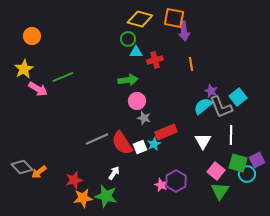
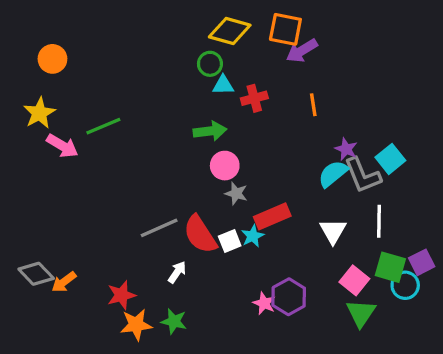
purple arrow: (184, 31) -> (302, 51), turned 66
white arrow: (114, 173) -> (177, 272), moved
green star: (106, 196) -> (174, 321), size x0.7

